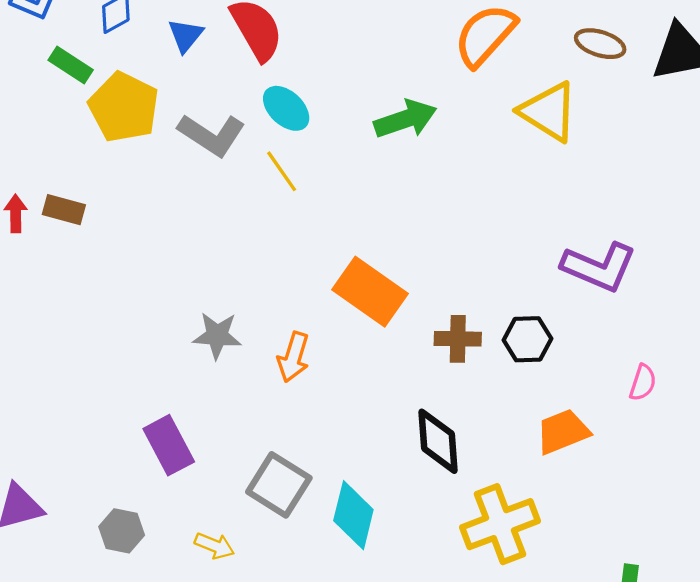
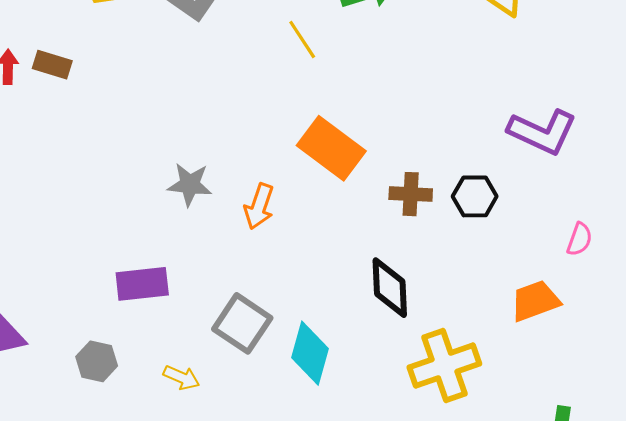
yellow line: (282, 171) -> (302, 39), moved
orange trapezoid: (563, 432) -> (535, 301), moved
purple rectangle: (169, 445) -> (142, 284), turned -70

